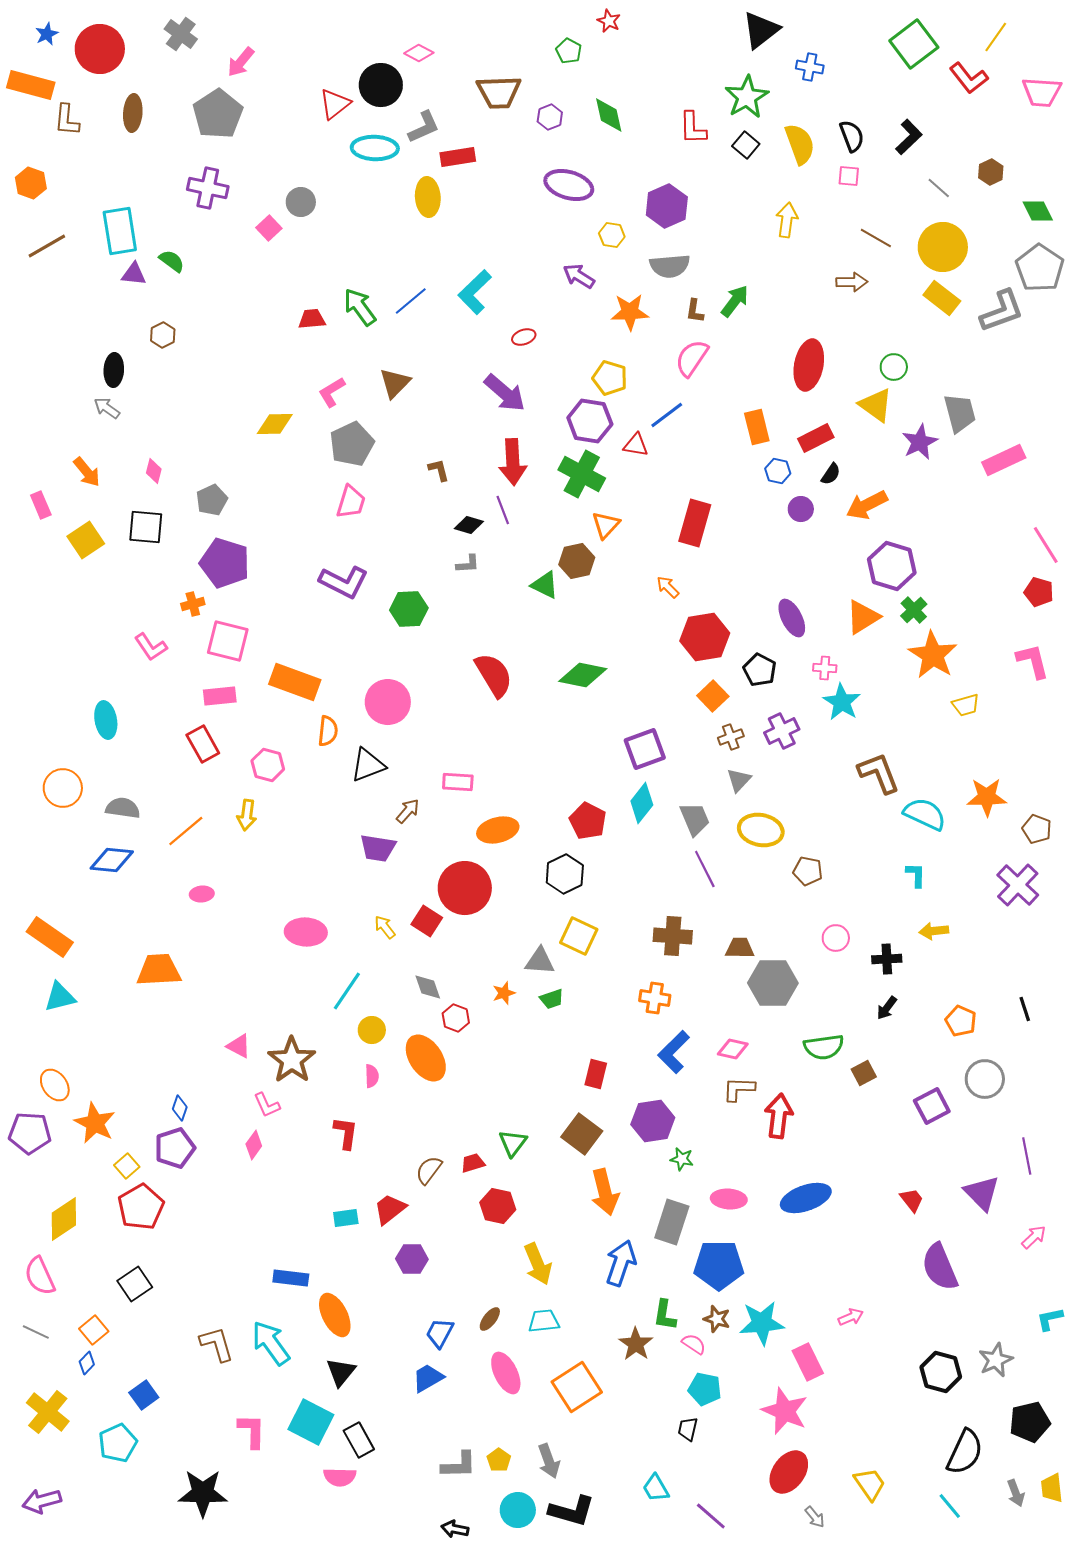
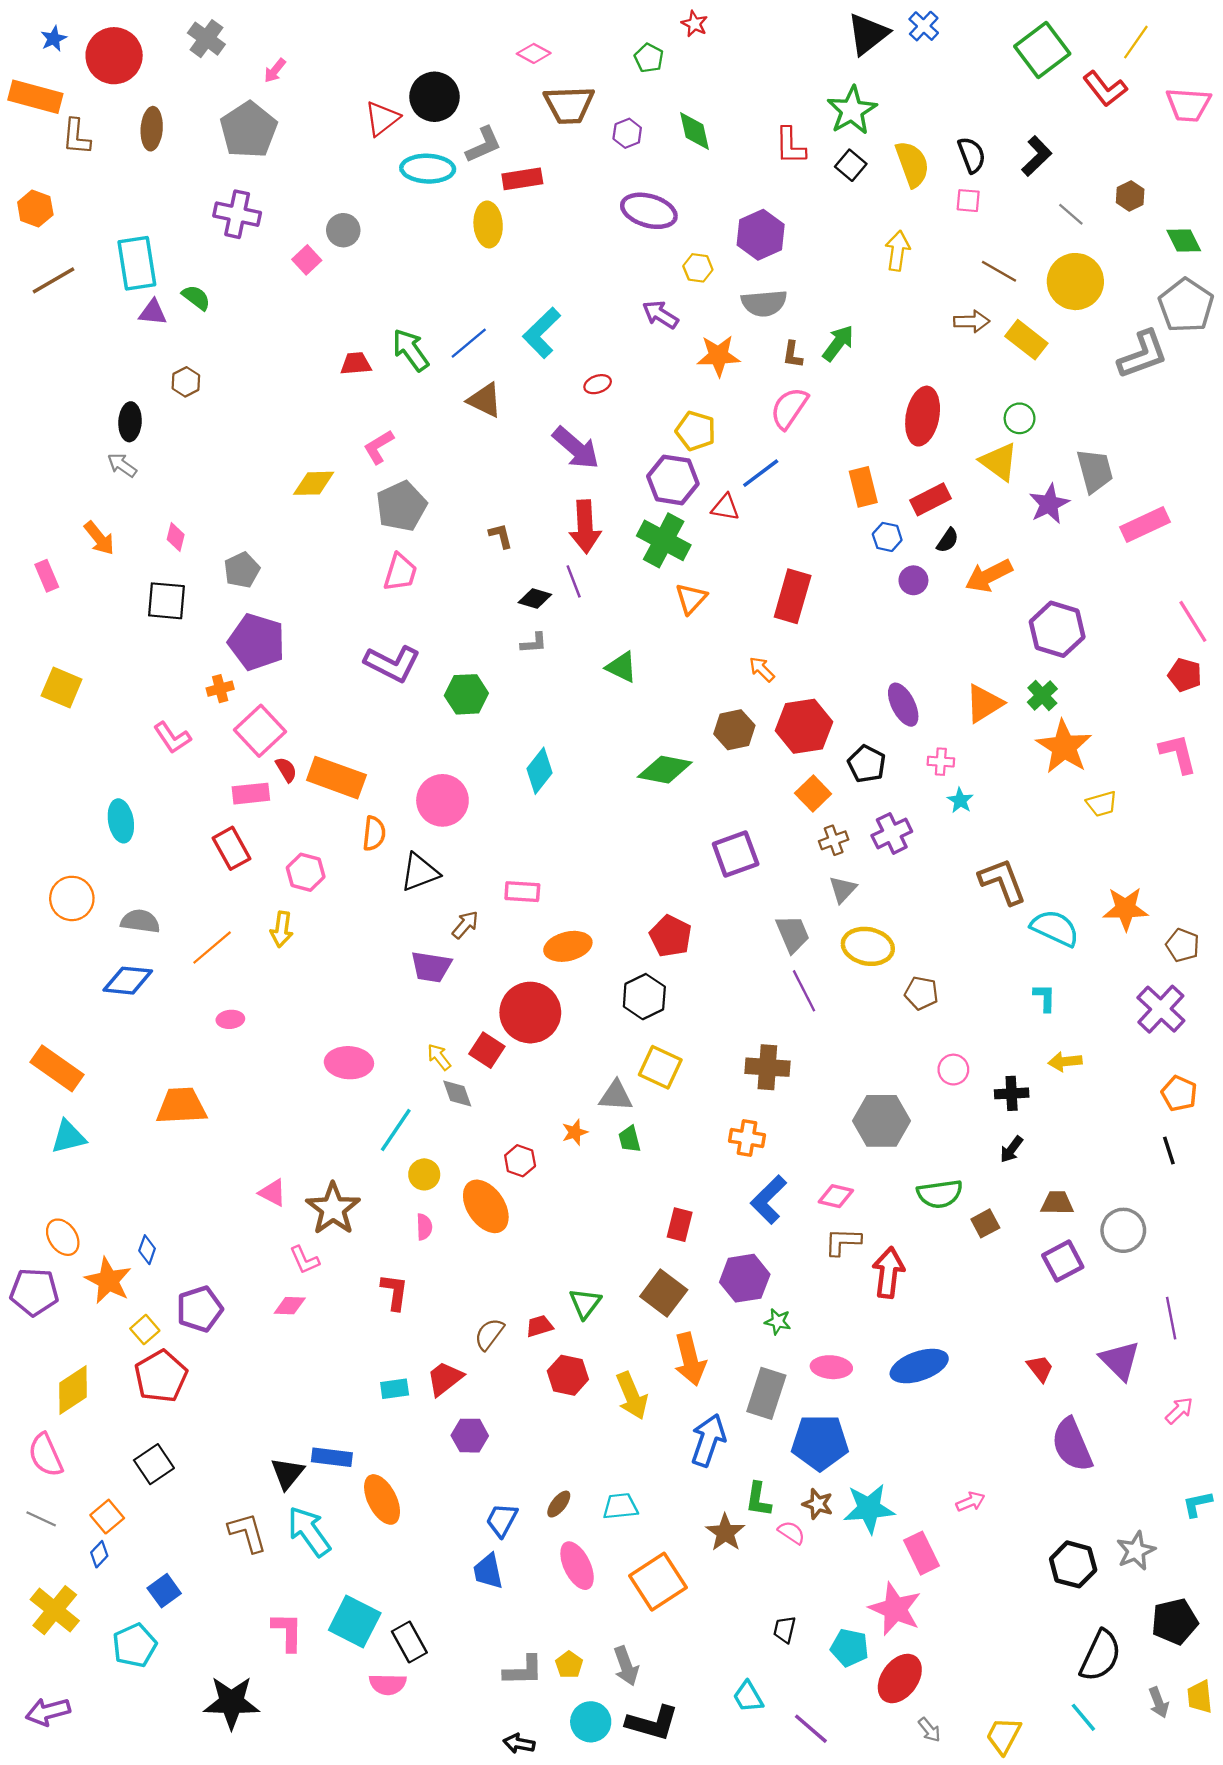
pink diamond: (419, 53) -> (534, 53), moved
pink arrow: (241, 62) -> (275, 71), size x0.7
blue cross: (810, 67) -> (924, 26), moved, turned 32
yellow rectangle: (942, 298) -> (1026, 340), moved
brown triangle: (395, 383) -> (485, 400), moved, turned -48
yellow square: (86, 540) -> (62, 687), moved, turned -33
brown hexagon: (577, 561) -> (734, 730), moved
purple hexagon: (892, 566) -> (1057, 629), moved
pink square: (228, 641) -> (260, 731), turned 33
red semicircle: (494, 675) -> (286, 770), moved, size x0.5
cyan star: (842, 702) -> (960, 800), size x0.6
cyan diamond: (642, 803) -> (539, 771), moved
brown trapezoid: (740, 948) -> (1057, 1203), moved
gray diamond: (428, 987) -> (457, 1093), moved
green trapezoid: (552, 999) -> (629, 1139), turned 95
orange pentagon: (961, 1021) -> (1179, 1093), moved
blue diamond: (180, 1108) -> (147, 1250), moved
pink diamond: (254, 1145) -> (290, 1306), turned 56
yellow arrow: (538, 1264) -> (632, 1396), moved
black triangle: (341, 1372) -> (287, 1473), moved
blue trapezoid: (428, 1378) -> (488, 1571), turned -72
cyan pentagon: (705, 1389) -> (850, 1648), moved
yellow trapezoid: (870, 1484) -> (1004, 1736), moved, turned -117

